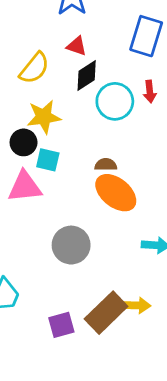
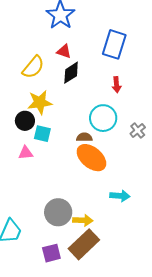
cyan circle: (115, 101) -> (103, 118), moved
pink triangle: (25, 187) -> (26, 153), size x0.6
gray circle: (71, 245) -> (58, 212), moved
yellow arrow: (137, 305) -> (83, 220), moved

